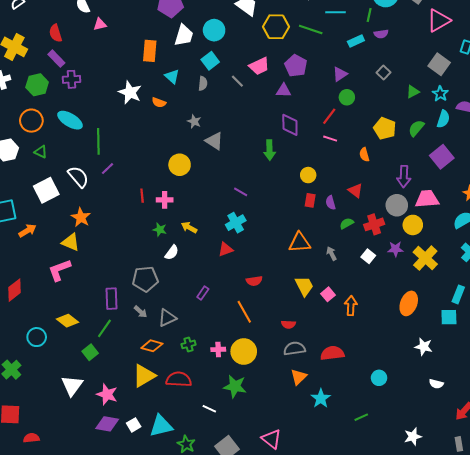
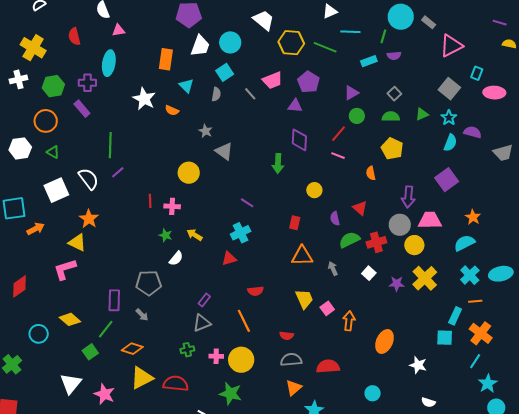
purple rectangle: (56, 59) -> (82, 109), moved
cyan ellipse: (70, 120) -> (109, 63), moved, turned 65
green semicircle: (416, 128) -> (391, 117), moved, turned 48
red rectangle: (310, 200) -> (295, 223), moved
green semicircle: (347, 223) -> (349, 240), size x1.5
purple star: (395, 249) -> (397, 284), moved
orange ellipse: (409, 303) -> (385, 341), moved
gray triangle: (167, 318) -> (202, 323), moved
orange diamond: (152, 346) -> (132, 349), moved

